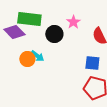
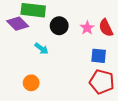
pink star: (73, 22) -> (87, 28), moved
orange circle: (27, 59) -> (31, 83), moved

